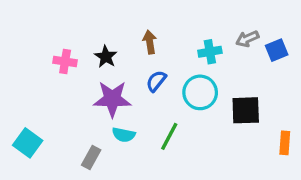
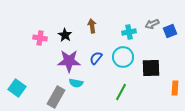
blue semicircle: (156, 81) -> (96, 58), moved
green line: (169, 136) -> (121, 92), moved
gray rectangle: (91, 158) -> (56, 97), size x1.5

